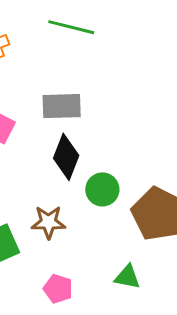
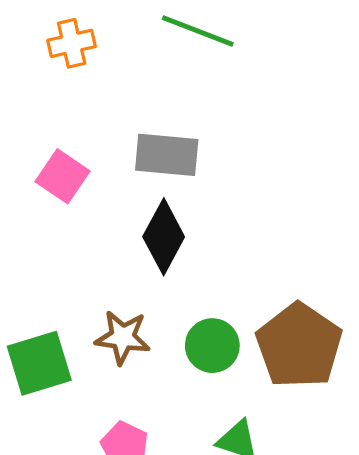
green circle: (102, 189) -> (212, 346), moved

